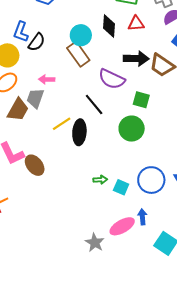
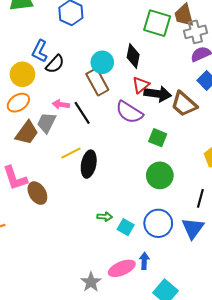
red triangle: (136, 24) -> (141, 85), moved, turned -42
black line: (94, 105) -> (82, 113), moved
green circle: (132, 129) -> (160, 175), moved

